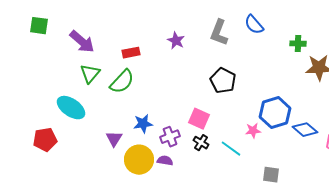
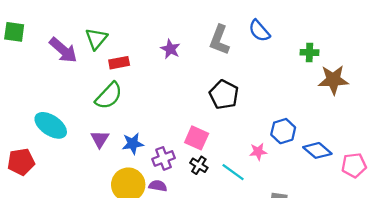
green triangle: (90, 74) -> (96, 39), moved
blue hexagon: (275, 113) -> (283, 131), size x0.7
purple triangle: (114, 139) -> (100, 139), moved

